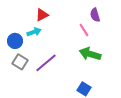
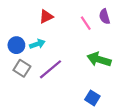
pink line: (84, 30) -> (86, 23), moved
cyan arrow: (34, 32) -> (37, 44), moved

